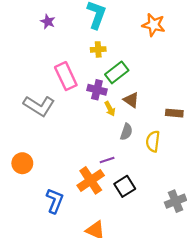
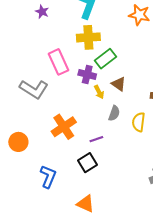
yellow cross: (98, 49) -> (88, 37), size x1.6
orange cross: (91, 180) -> (64, 127), moved
black square: (125, 186) -> (87, 163), moved

